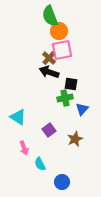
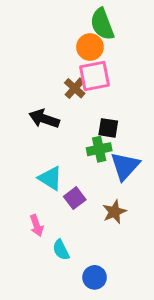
green semicircle: (50, 16) -> (102, 24), moved
black arrow: (49, 72) -> (44, 119), moved
blue triangle: (82, 109) -> (125, 166), size x1.5
cyan triangle: (18, 117) -> (50, 178), moved

